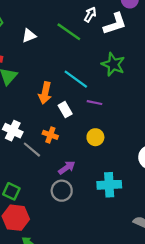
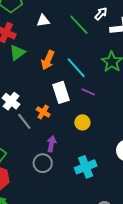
orange arrow: (45, 93) -> (48, 60), moved
white rectangle: (65, 110) -> (61, 92), size x1.5
purple arrow: (67, 168) -> (51, 144), turned -56
cyan cross: (109, 185) -> (86, 167), turned -30

